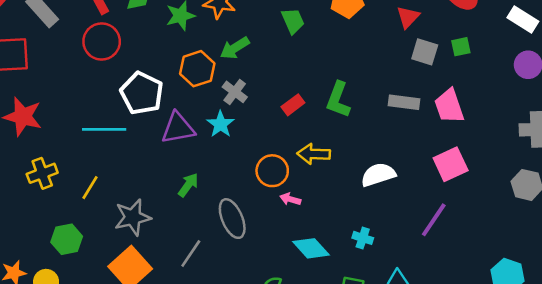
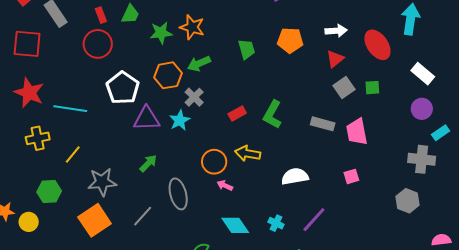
gray square: (425, 52) -> (344, 87), turned 30
cyan line: (104, 129) -> (70, 109), moved
pink square: (451, 164) -> (351, 176), size x0.6
purple line: (434, 220) -> (314, 220), moved

